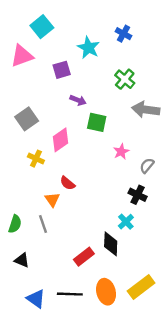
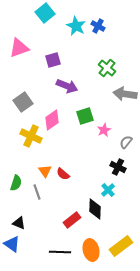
cyan square: (42, 27) -> (45, 13), moved
blue cross: (124, 34) -> (98, 26), moved
cyan star: (89, 48) -> (76, 26), moved
purple arrow: (78, 100) -> (67, 86), size x1.5
green square: (97, 122) -> (85, 116), moved, turned -30
yellow cross: (36, 159) -> (31, 136), size x1.5
red semicircle: (67, 183) -> (63, 174), moved
green semicircle: (15, 224) -> (16, 183), moved
blue triangle: (36, 299) -> (12, 244), moved

